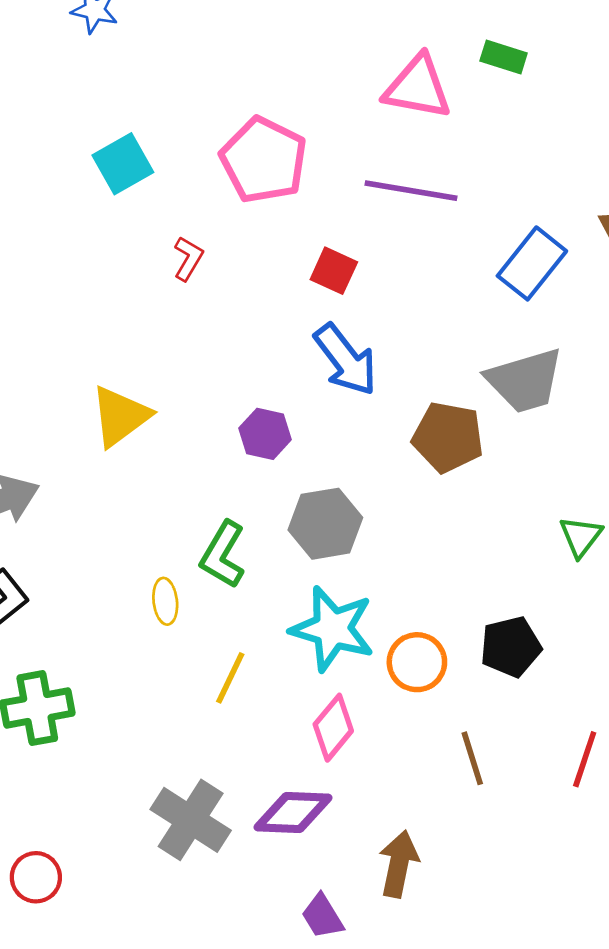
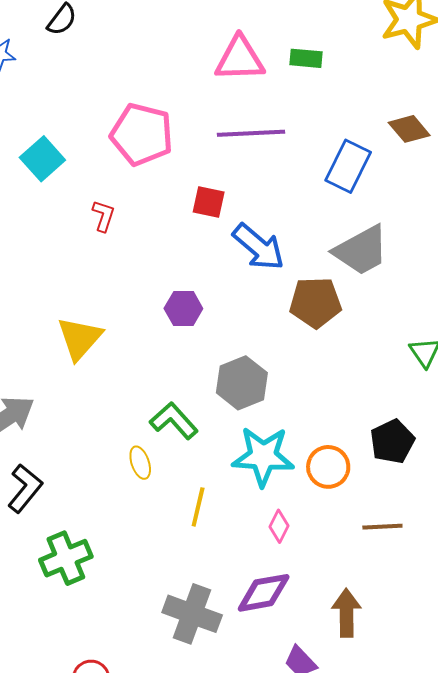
green rectangle: (504, 57) -> (306, 58), moved
blue arrow: (346, 360) -> (259, 247), moved
purple hexagon: (265, 434) -> (183, 308), moved
green L-shape: (223, 555) -> (174, 421), turned 120
pink diamond: (333, 728) -> (279, 526), size x0.7
brown line: (472, 758) -> (382, 527), turned -63

